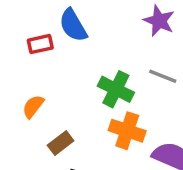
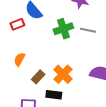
green cross: (116, 89) -> (63, 29), moved, turned -36
orange cross: (127, 131) -> (63, 74), moved, turned 36

